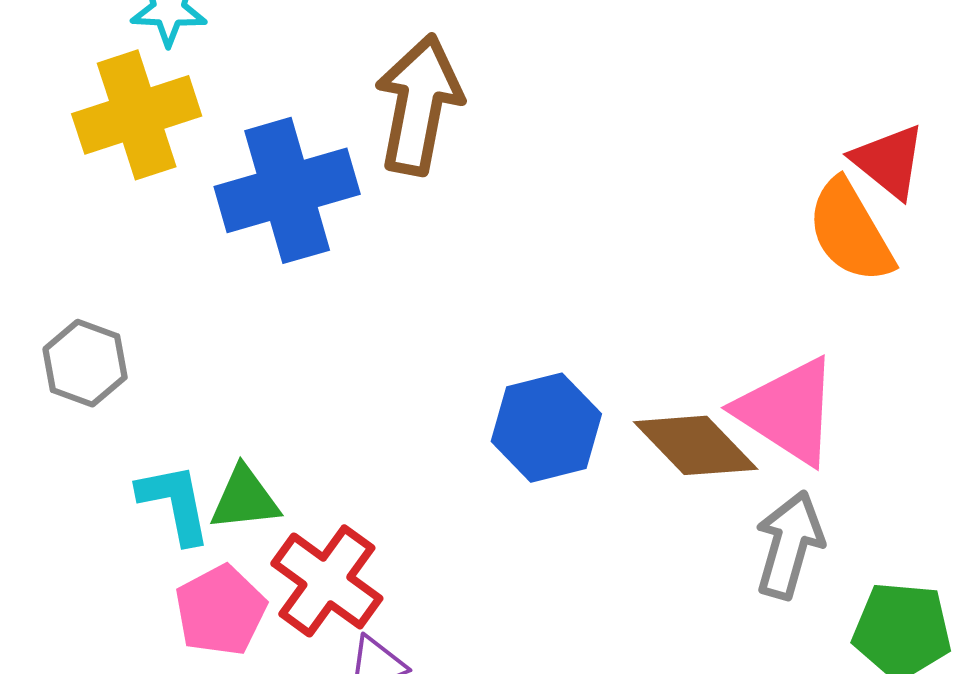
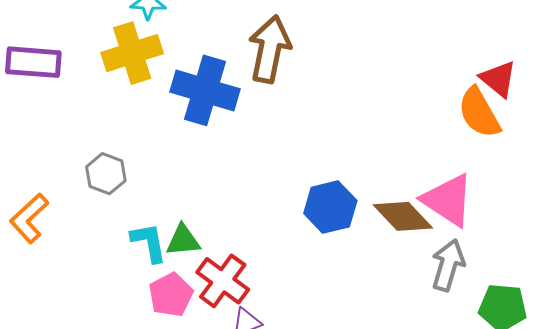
blue cross: (287, 190) -> (205, 90), turned 32

